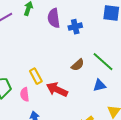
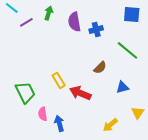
green line: (103, 62) -> (128, 50), moved
pink semicircle: (25, 94) -> (43, 114), moved

